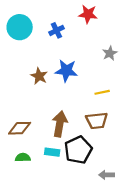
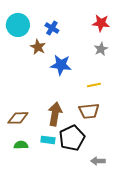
red star: (88, 14) -> (101, 23), moved
blue cross: (56, 30) -> (52, 28), turned -32
brown star: (39, 76) -> (38, 47), moved

